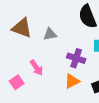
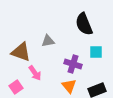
brown triangle: (22, 28) -> (21, 52), moved
orange triangle: (72, 81) -> (69, 86), turned -42

